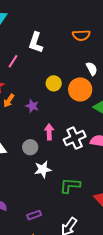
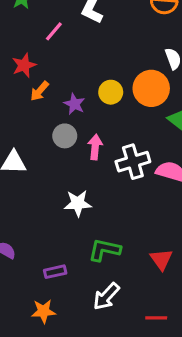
yellow circle: (54, 83) -> (111, 92), moved
gray circle: (30, 147) -> (65, 136), moved
green L-shape: (70, 185) -> (104, 250), moved

